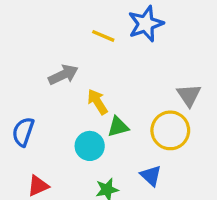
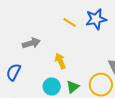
gray arrow: (63, 75) -> (31, 43), moved
green triangle: (118, 127) -> (73, 87), moved, turned -32

